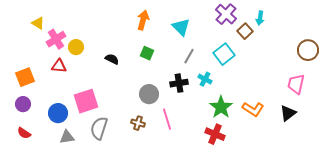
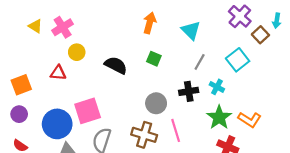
pink cross: (56, 39) -> (63, 27), moved
black semicircle: (112, 59) -> (116, 65), size x1.5
green star: (221, 107) -> (219, 117), moved
orange L-shape: (253, 109) -> (250, 120), moved
blue circle: (58, 113) -> (57, 124), size x1.4
brown cross: (138, 123) -> (144, 135), size x1.6

